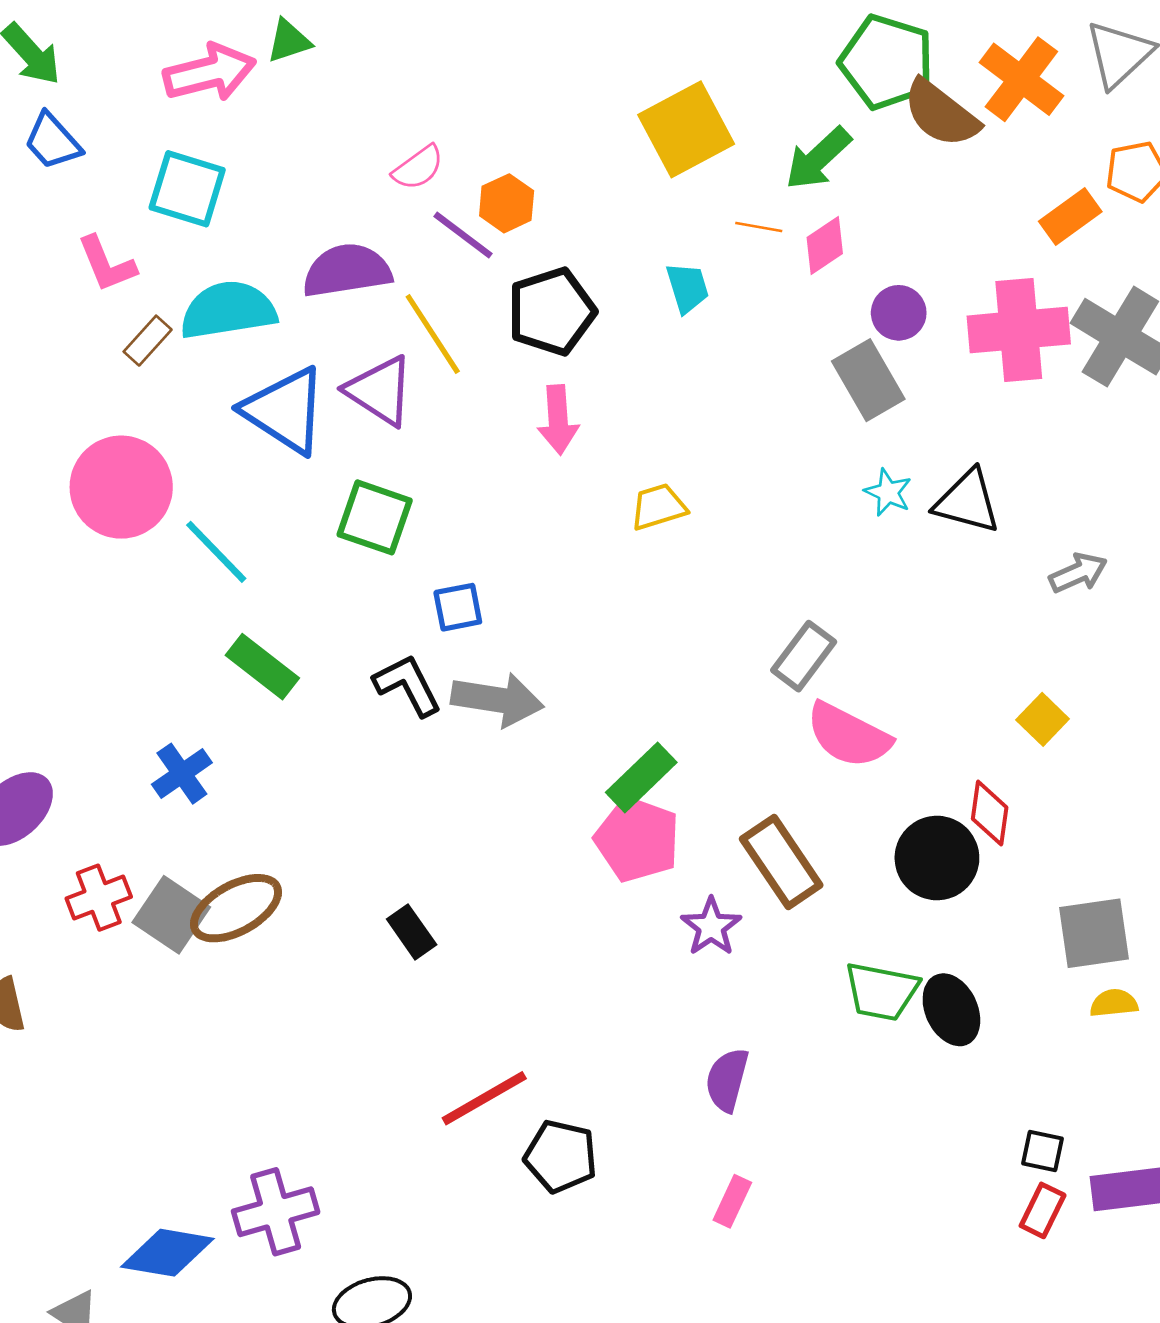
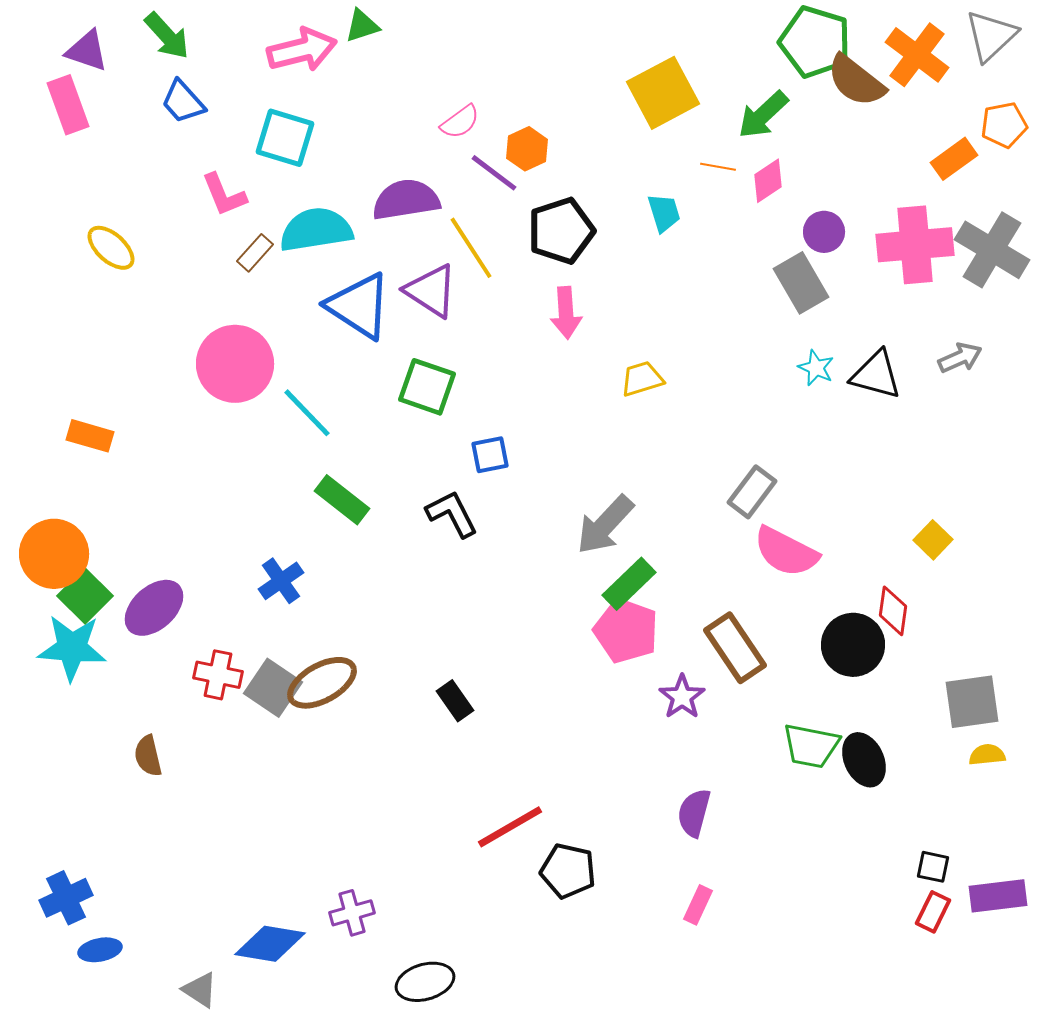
gray arrow: (1078, 573) -> (960, 358), moved
gray arrow: (497, 700) -> (605, 525), moved, turned 124
red cross: (99, 898) -> (218, 675), turned 33
purple cross: (276, 1212) -> (352, 913), size x0.7

